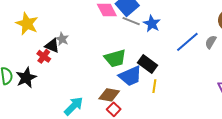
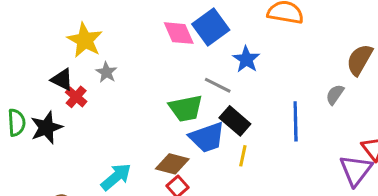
gray line: (131, 21) -> (218, 85), moved
yellow star: (27, 24) -> (85, 40), moved
blue line: (187, 42) -> (296, 121), moved, turned -55
black triangle: (52, 46) -> (62, 80), moved

